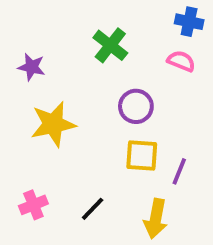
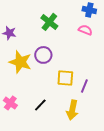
purple circle: (136, 106) -> (43, 55), moved
yellow star: (53, 124) -> (20, 62), turned 30
pink cross: (33, 205) -> (10, 103), turned -32

